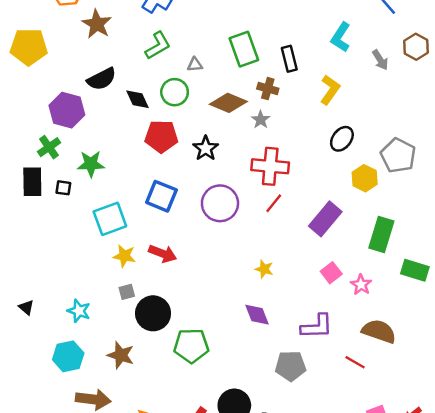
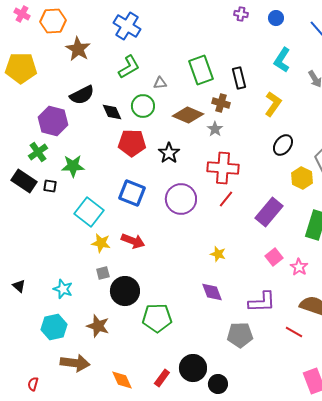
black rectangle: (32, 182) -> (24, 181), turned -55
cyan square: (110, 219) -> (89, 212), turned -32

